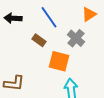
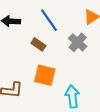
orange square: (59, 61) -> (45, 75), moved

